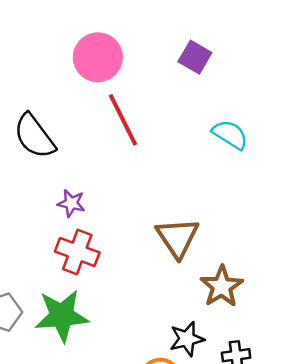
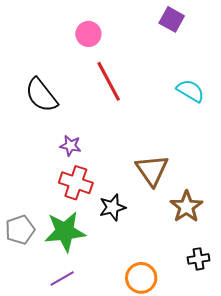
pink circle: (98, 57) -> (88, 34), size x0.7
purple square: (195, 57) -> (172, 19), moved
black star: (187, 339) -> (112, 207), moved

